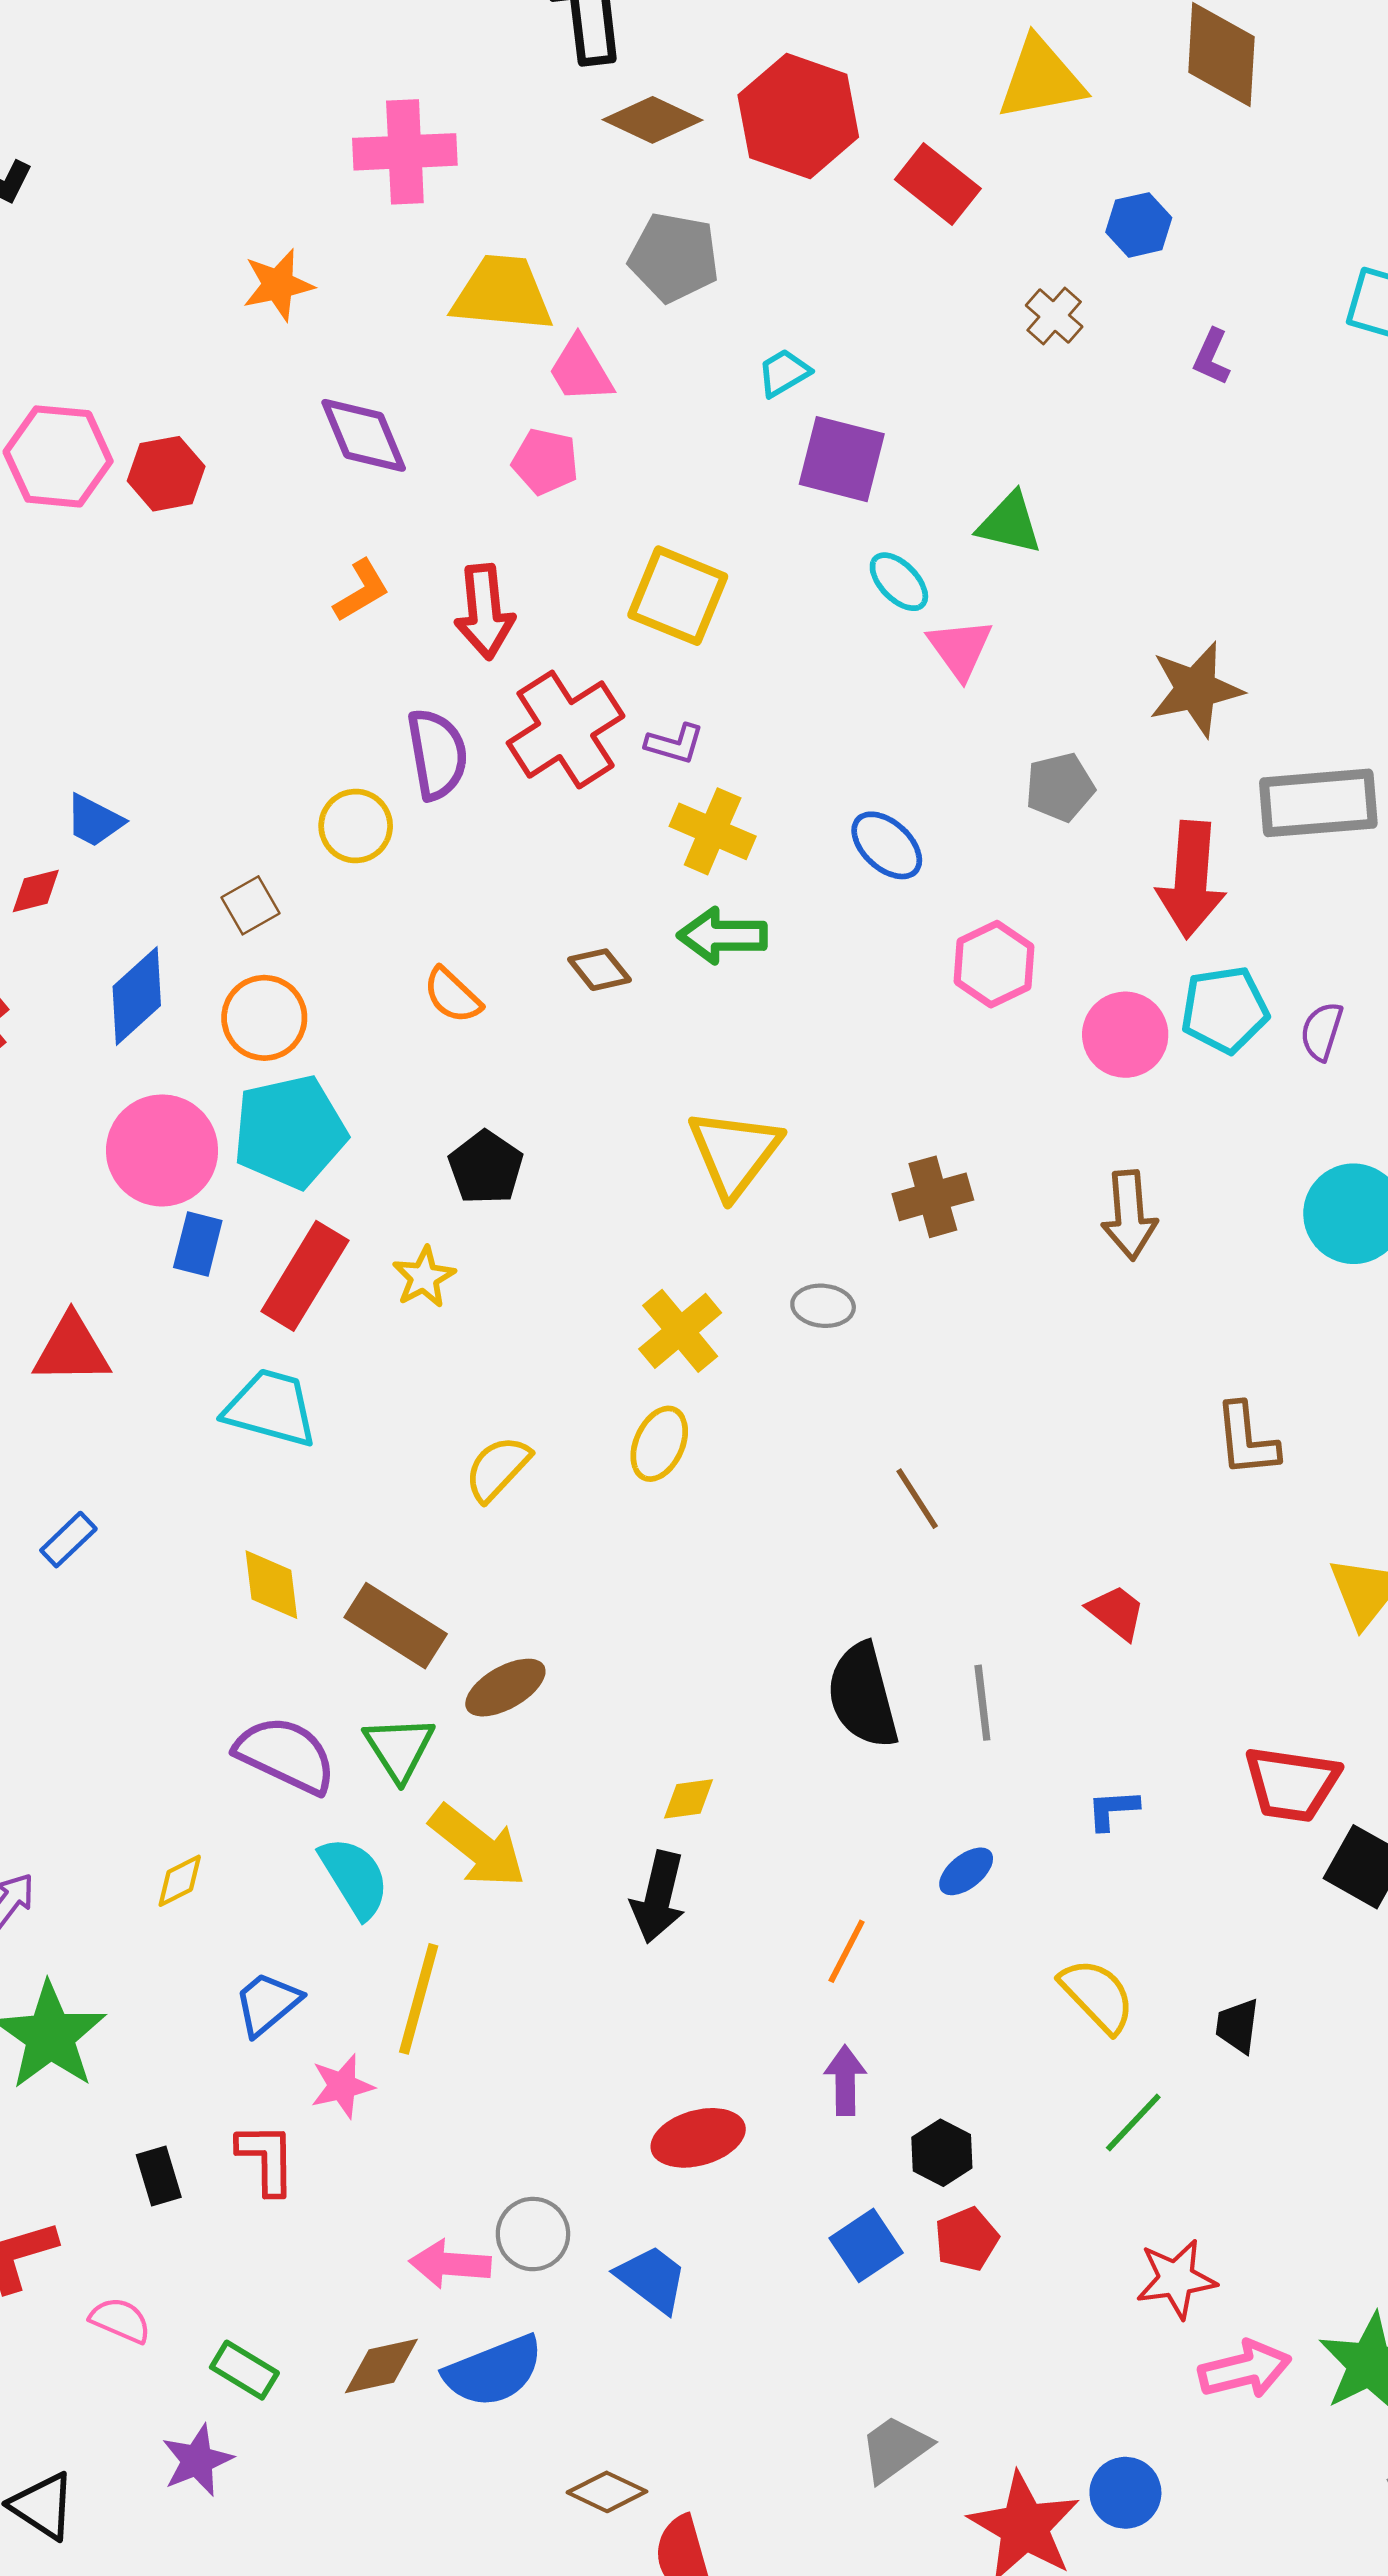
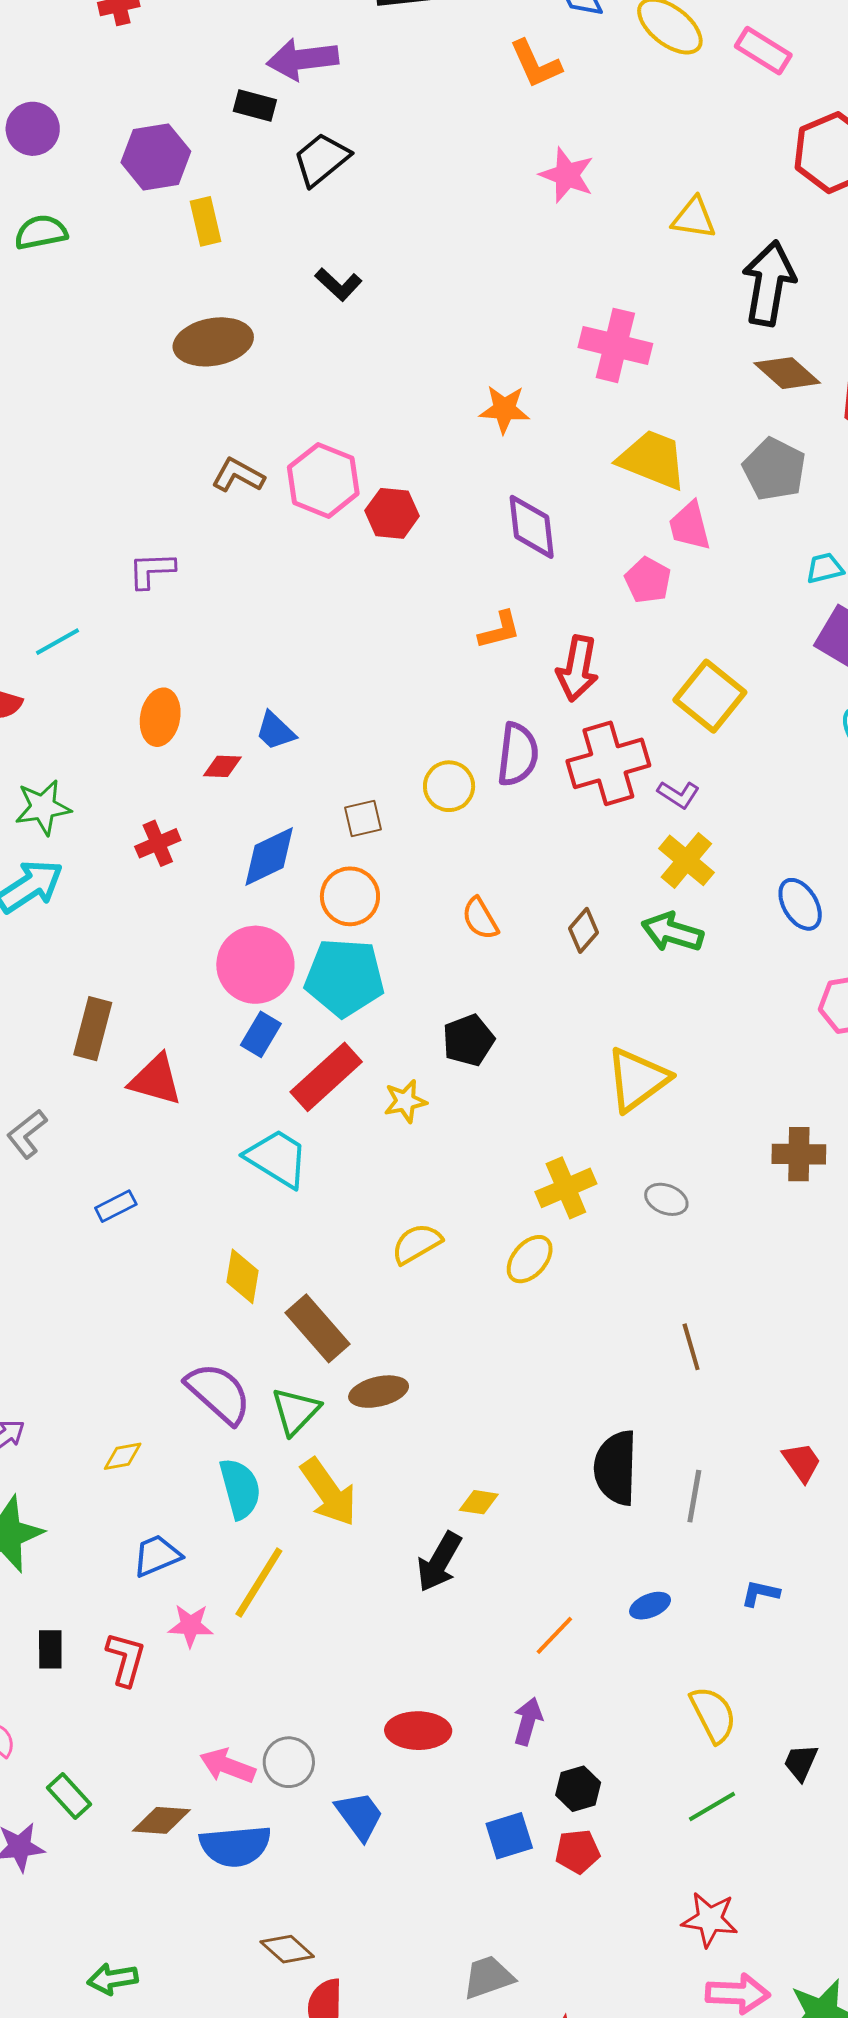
brown diamond: (599, 970) -> (584, 930), turned 63
brown cross: (933, 1197) -> (799, 1154), moved

